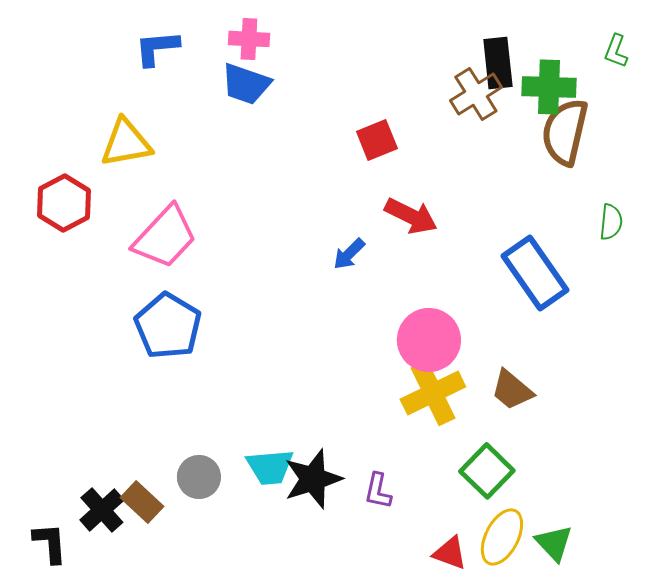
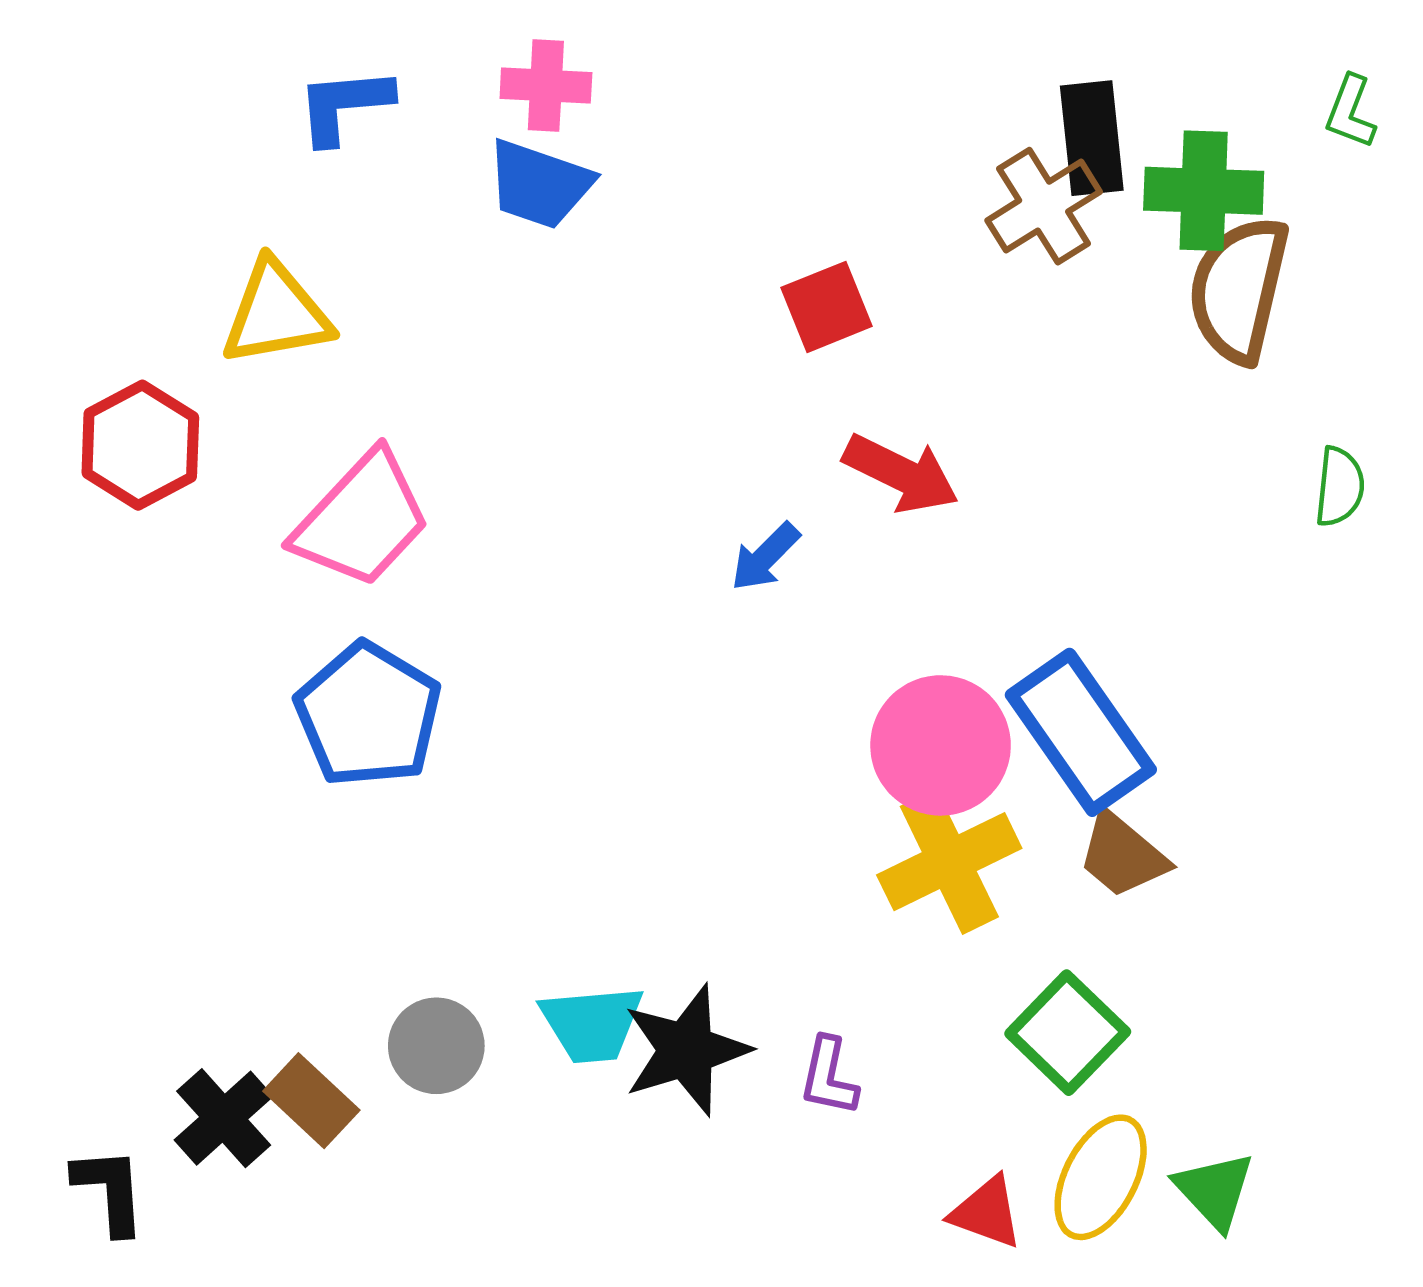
blue rectangle: (535, 273) -> (1081, 732), moved

